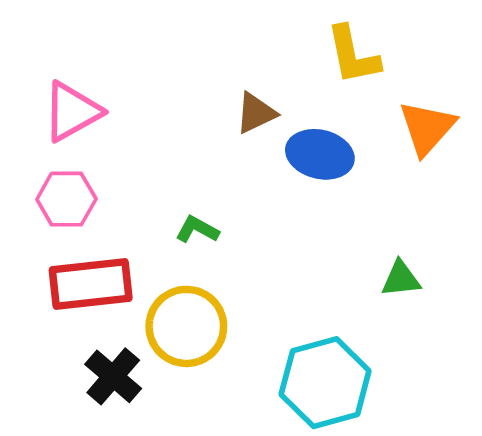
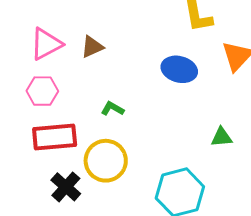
brown triangle: (256, 113) -> (92, 47), moved

